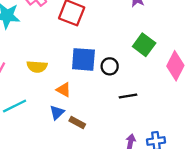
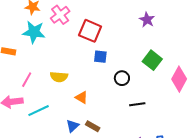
blue square: (83, 59) -> (100, 57), moved, size x0.6
blue triangle: (57, 112) -> (73, 126), moved

